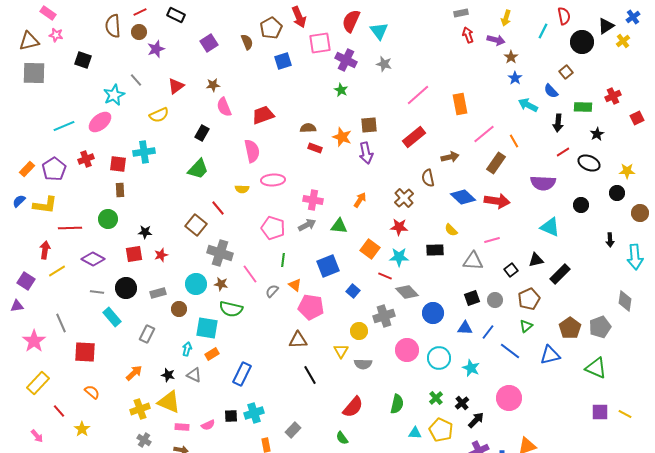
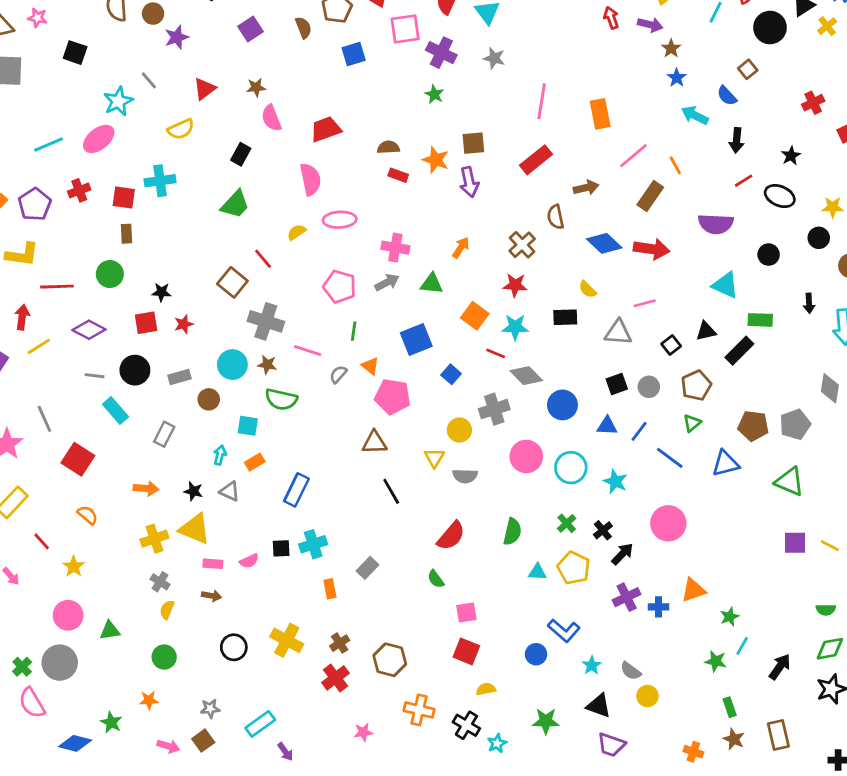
pink line: (418, 95) -> (542, 101), turned -40
green rectangle: (583, 107) -> (760, 320), moved
yellow semicircle: (242, 189) -> (296, 232), turned 144
pink line: (250, 274) -> (308, 351), turned -36
cyan square: (207, 328) -> (248, 426), size x0.7
brown pentagon: (570, 328) -> (753, 426), turned -30
red square: (85, 352) -> (78, 459), turned 30
orange arrow: (134, 373) -> (146, 488), turned 48

